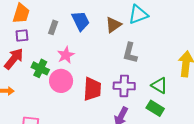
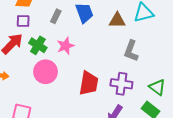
brown triangle: (113, 25) -> (117, 20), turned 30
green cross: (40, 68) -> (38, 45), moved
pink circle: (61, 81) -> (46, 72), moved

